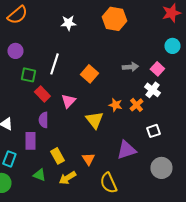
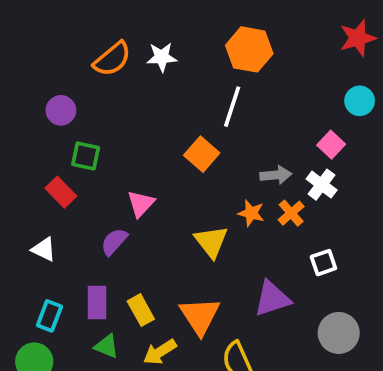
orange semicircle: (17, 15) -> (112, 59), moved
white line: (54, 64) -> (232, 107), moved
gray arrow: (130, 67) -> (276, 175), moved
red rectangle: (42, 94) -> (61, 192), moved
pink triangle: (68, 101) -> (141, 204), moved
purple semicircle: (43, 120) -> (114, 242), turned 42
purple rectangle: (30, 141) -> (97, 303), moved
orange triangle: (88, 159) -> (200, 316), size x1.6

